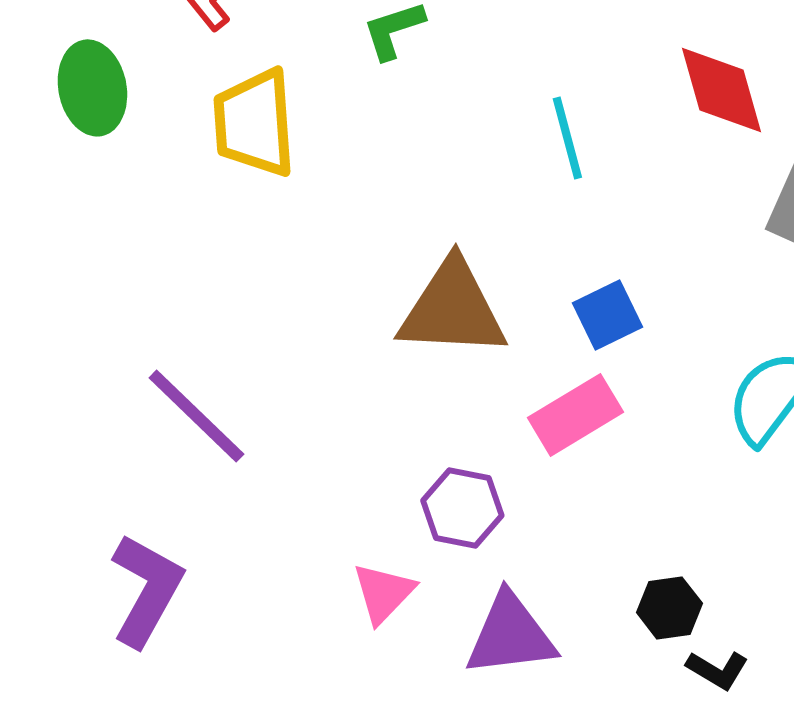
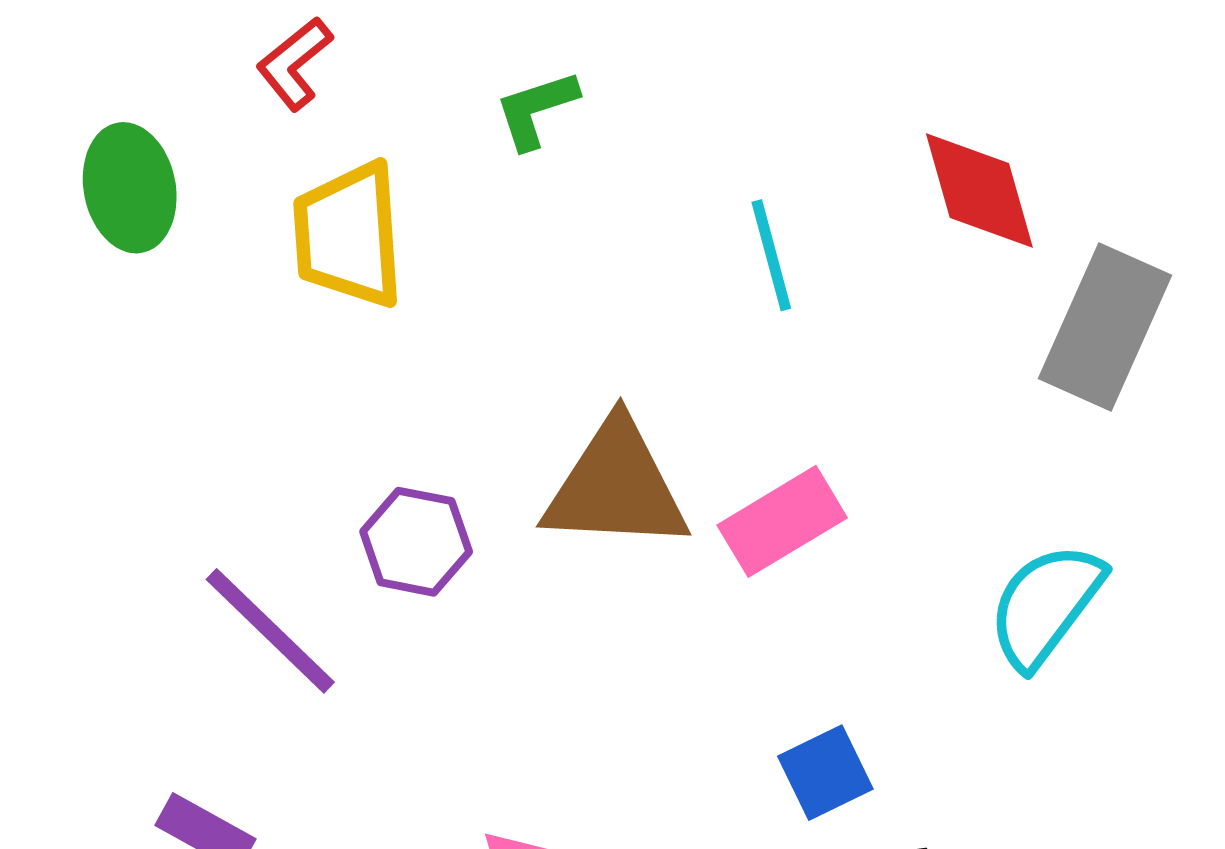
blue square: (607, 315) -> (825, 773), moved
pink rectangle: (575, 415) -> (782, 521), moved
purple hexagon: (462, 508) -> (416, 542), moved

